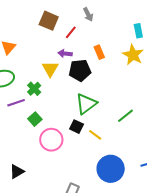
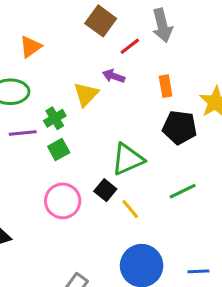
gray arrow: (88, 14) -> (162, 25), size x1.5
black pentagon: (80, 70) -> (180, 127), moved
green square: (35, 119) -> (59, 150), moved

